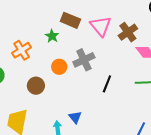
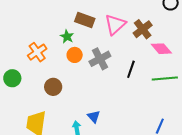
pink triangle: (101, 26) -> (115, 24), turned 30
orange circle: (59, 67) -> (75, 55), moved
black line: (107, 84) -> (131, 69), moved

